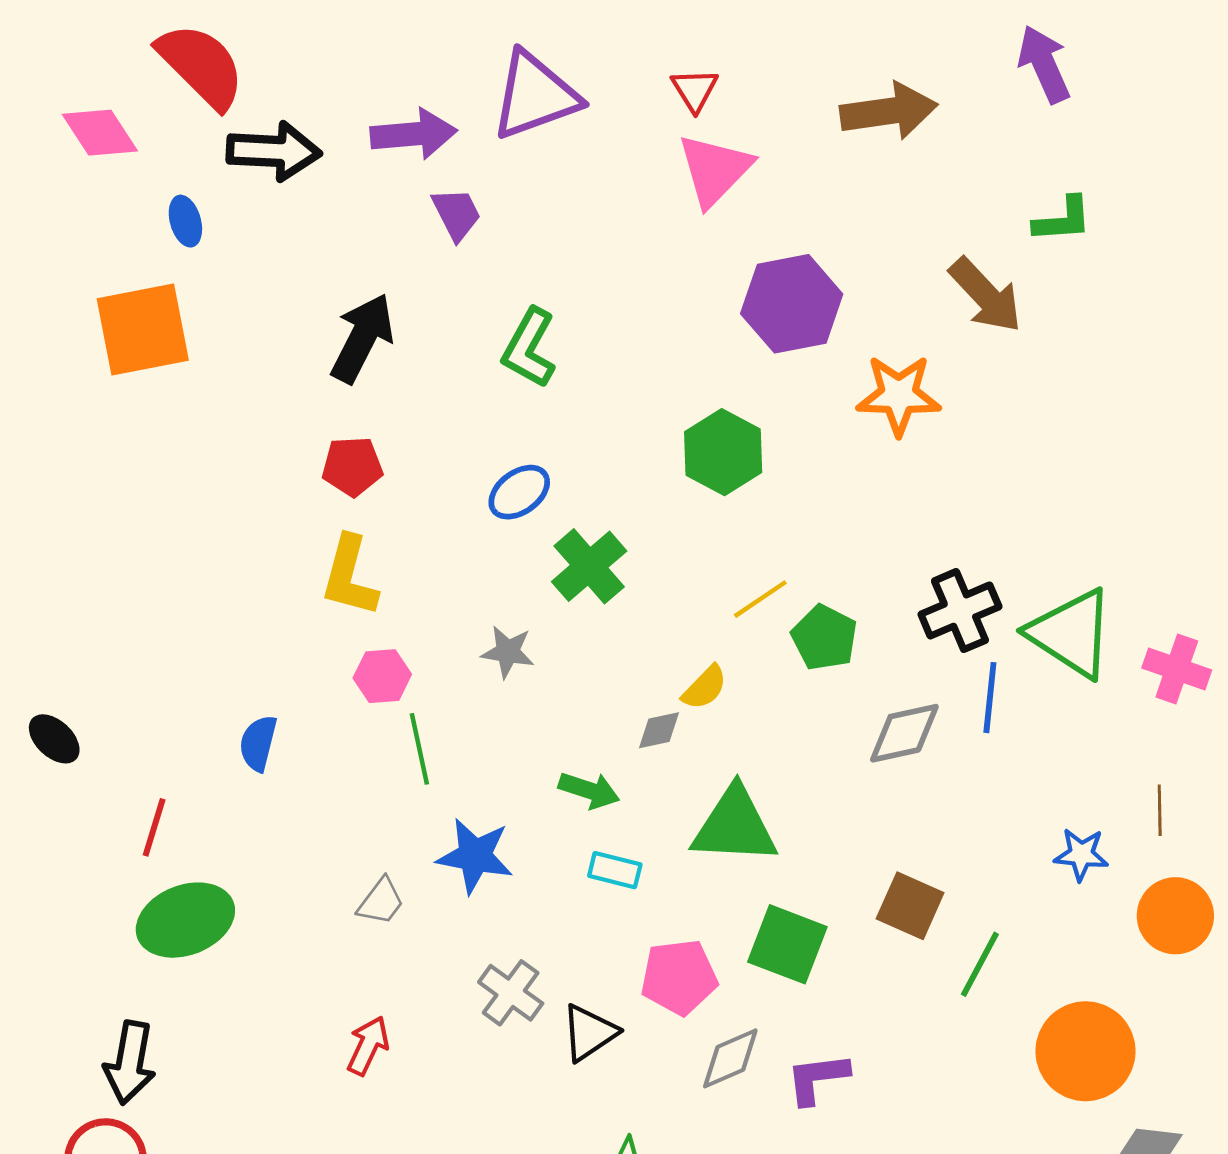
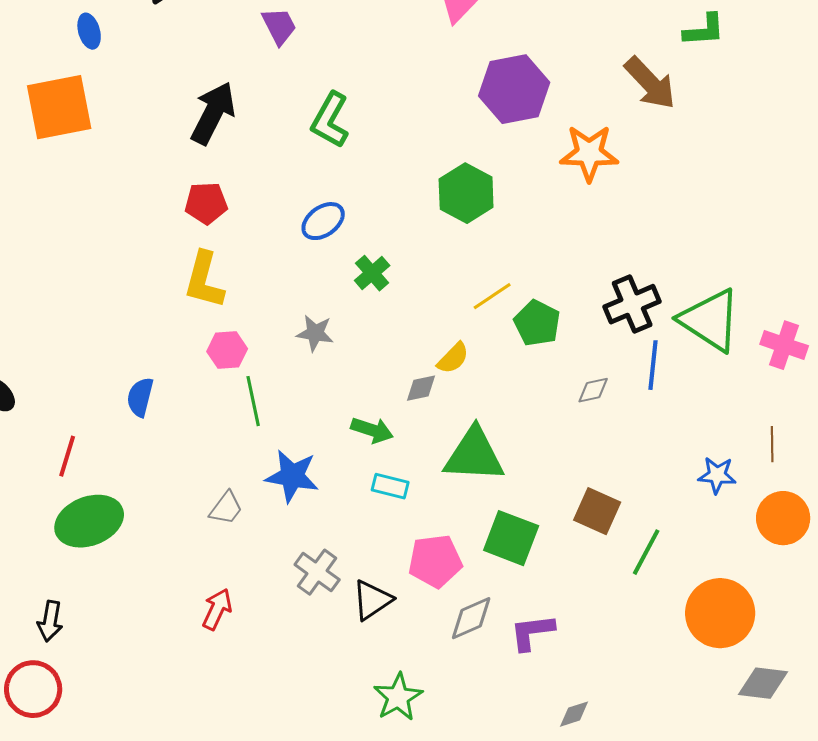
green cross: (589, 566) -> (372, 273), size x0.7
gray diamond: (904, 733) -> (593, 390), size x0.6
black arrow: (130, 1063) -> (50, 621), size x0.7

